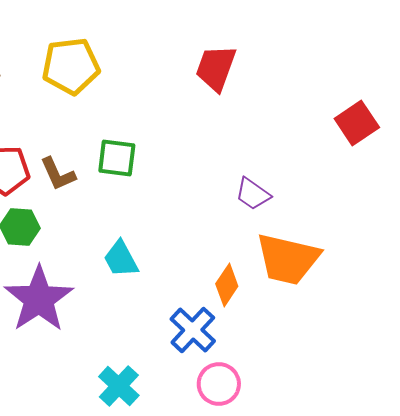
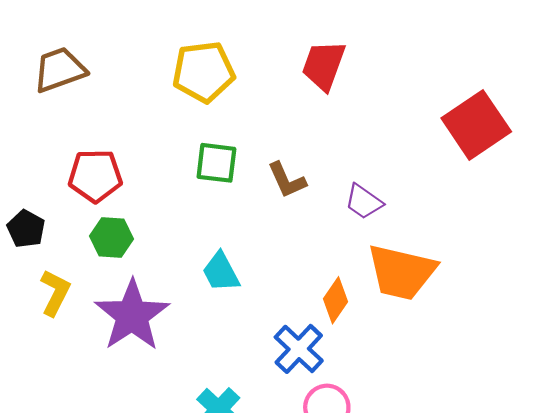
yellow pentagon: (71, 66) -> (203, 72), moved
red square: (357, 123) -> (476, 125), size x1.4
brown L-shape: (58, 174) -> (287, 180), moved

